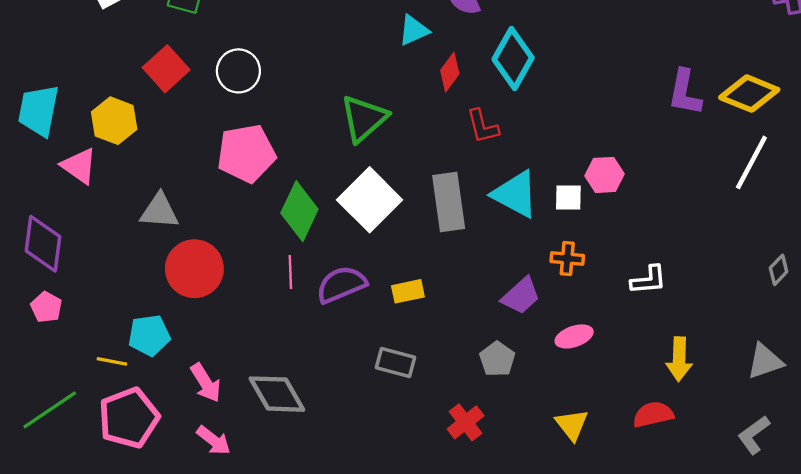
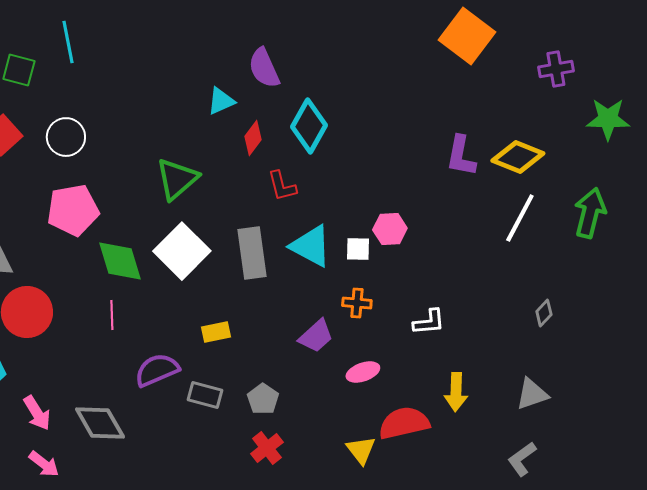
green diamond: (299, 211) -> (120, 261), turned -42
purple semicircle: (341, 285) -> (157, 370), moved
gray pentagon: (497, 359) -> (263, 399), moved
red semicircle: (653, 414) -> (404, 423), moved, size x1.4

